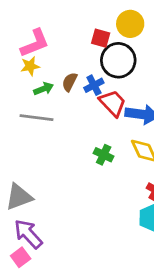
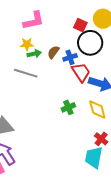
yellow star: (30, 66) -> (27, 44), moved
green cross: (104, 155) -> (68, 107), turned 32

